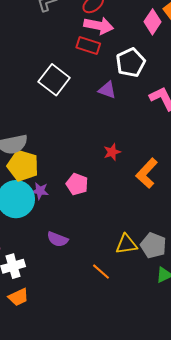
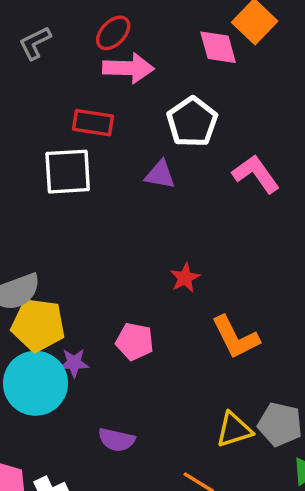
pink diamond: (152, 22) -> (218, 47), turned -40
red rectangle: (88, 45) -> (93, 123), moved
white square: (54, 80) -> (68, 172), turned -32
orange L-shape: (147, 173) -> (235, 337), moved, turned -60

